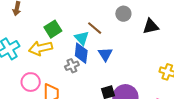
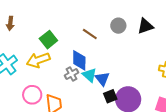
gray circle: (123, 14) -> (118, 26), moved
cyan triangle: (82, 38) -> (89, 75), moved
blue triangle: (105, 54) -> (102, 79), moved

